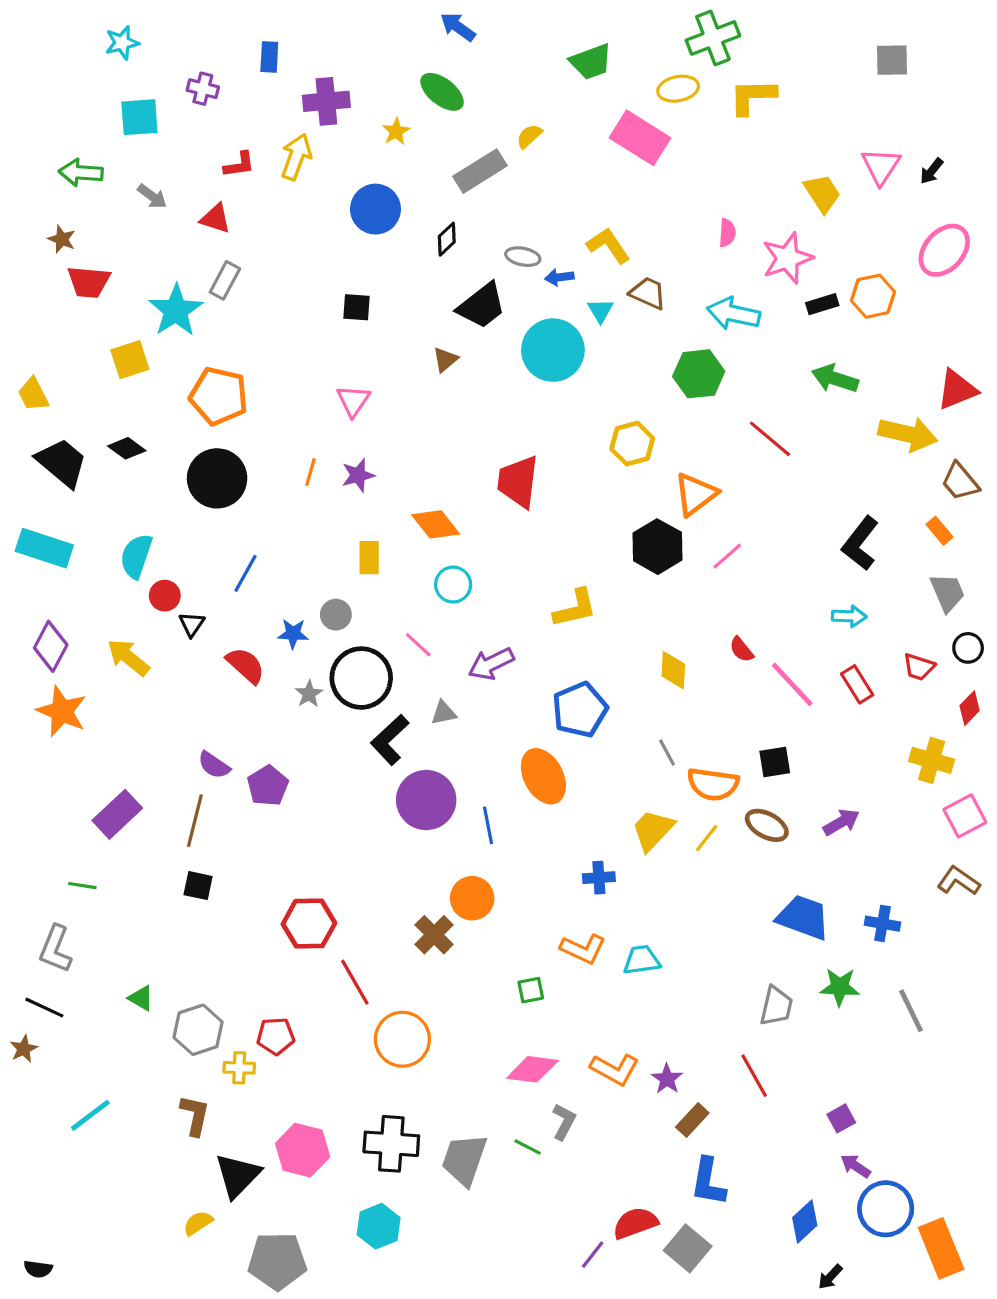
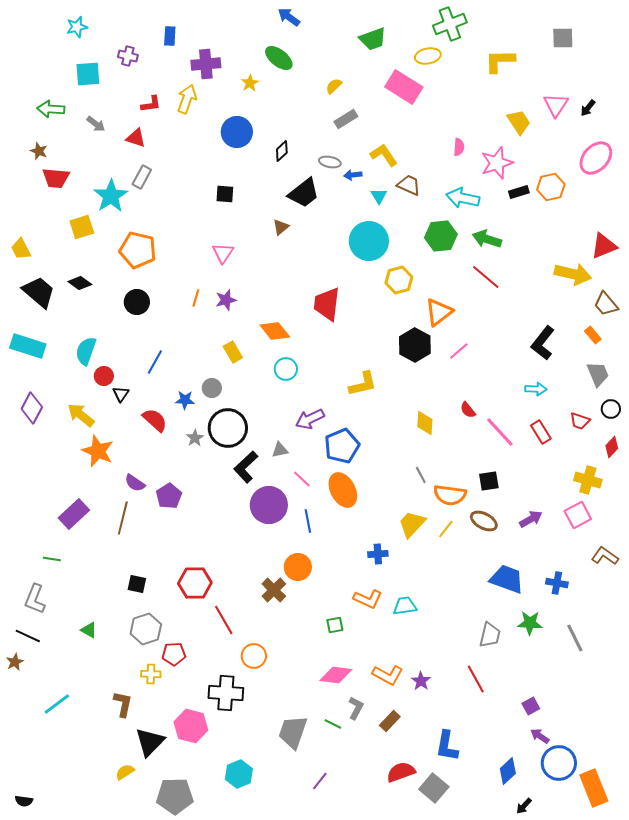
yellow L-shape: (753, 97) -> (500, 61), moved
gray rectangle: (480, 171) -> (346, 119), moved, size x0.7
cyan circle: (553, 350) -> (369, 241), moved
green arrow: (835, 379) -> (487, 239), moved
black circle: (217, 478) -> (137, 302), size x0.7
yellow rectangle: (369, 558) -> (233, 352), turned -30
pink line: (418, 645) -> (302, 479), moved
blue pentagon: (580, 710) -> (342, 446), moved
orange star: (62, 711) -> (98, 451), moved
pink square: (965, 816) -> (578, 515), moved
black square: (198, 886) -> (137, 584), moved
gray hexagon: (198, 1030) -> (146, 629), moved
orange circle: (402, 1039) -> (254, 656), size x0.7
brown rectangle: (692, 1120) -> (390, 721), moved
black cross: (391, 1144) -> (226, 693), moved
purple line: (593, 1255) -> (320, 781), moved

